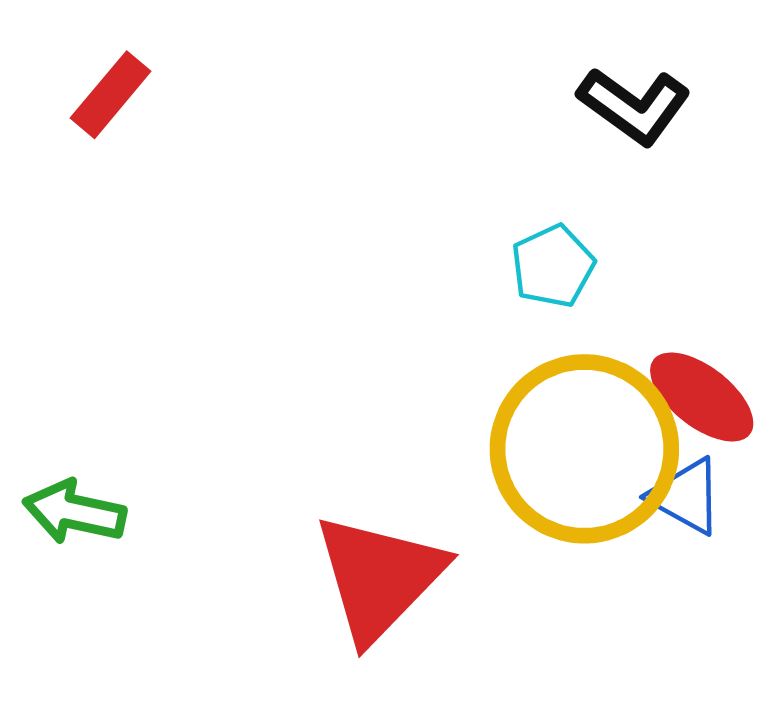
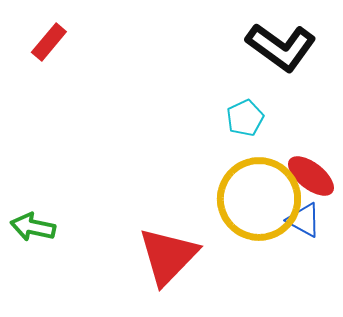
black L-shape: (634, 106) -> (281, 47), size x1.4

